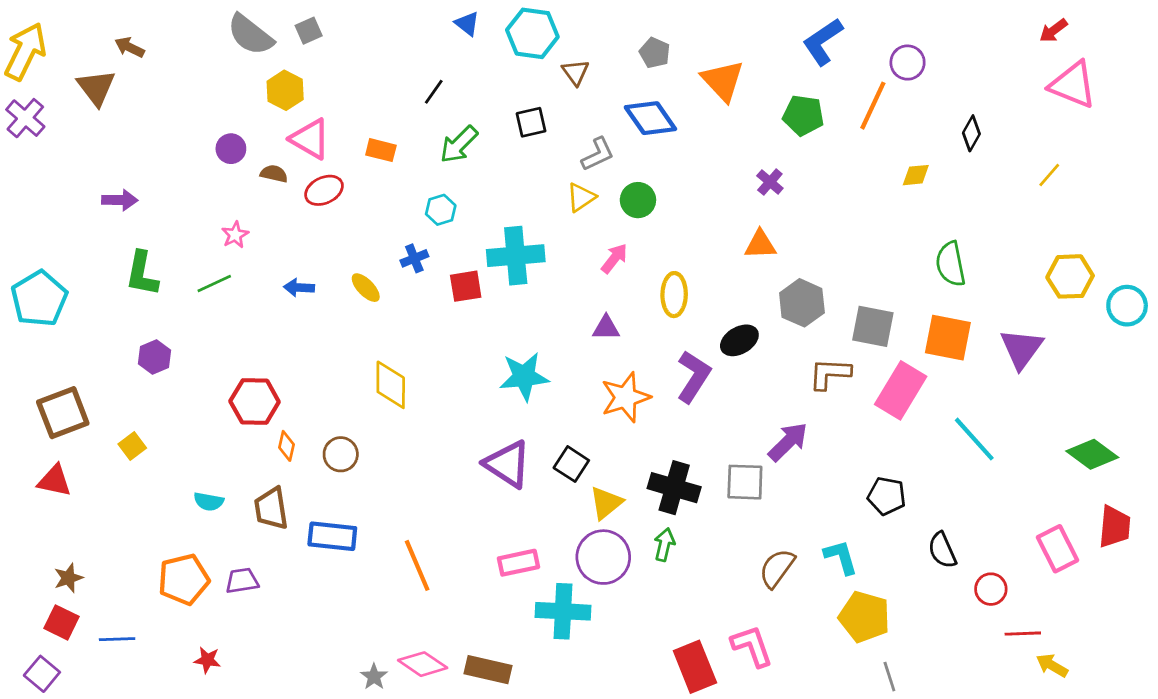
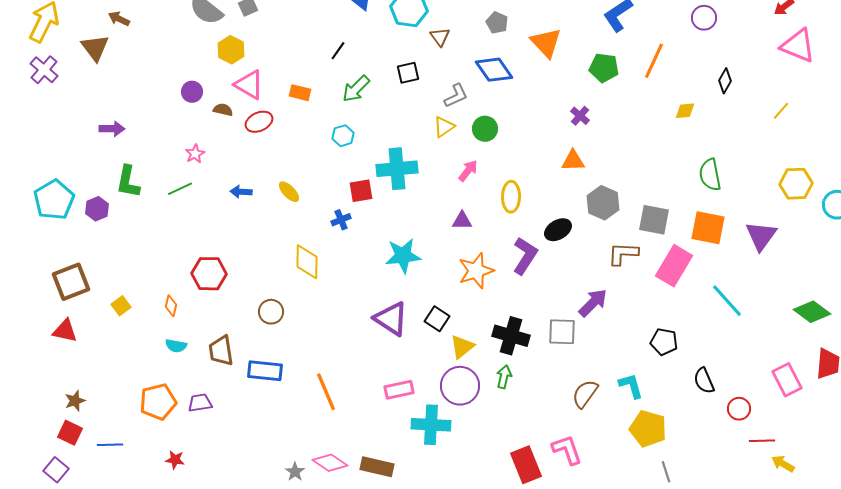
purple circle: (908, 63) -> (704, 18), moved
blue cross: (414, 258) -> (341, 220), moved
purple hexagon: (155, 357) -> (97, 209), moved
orange diamond: (286, 446) -> (171, 306), moved

